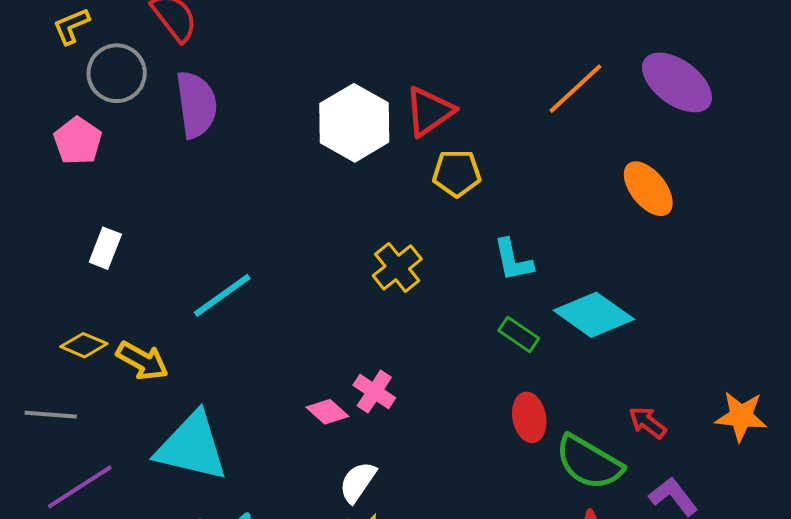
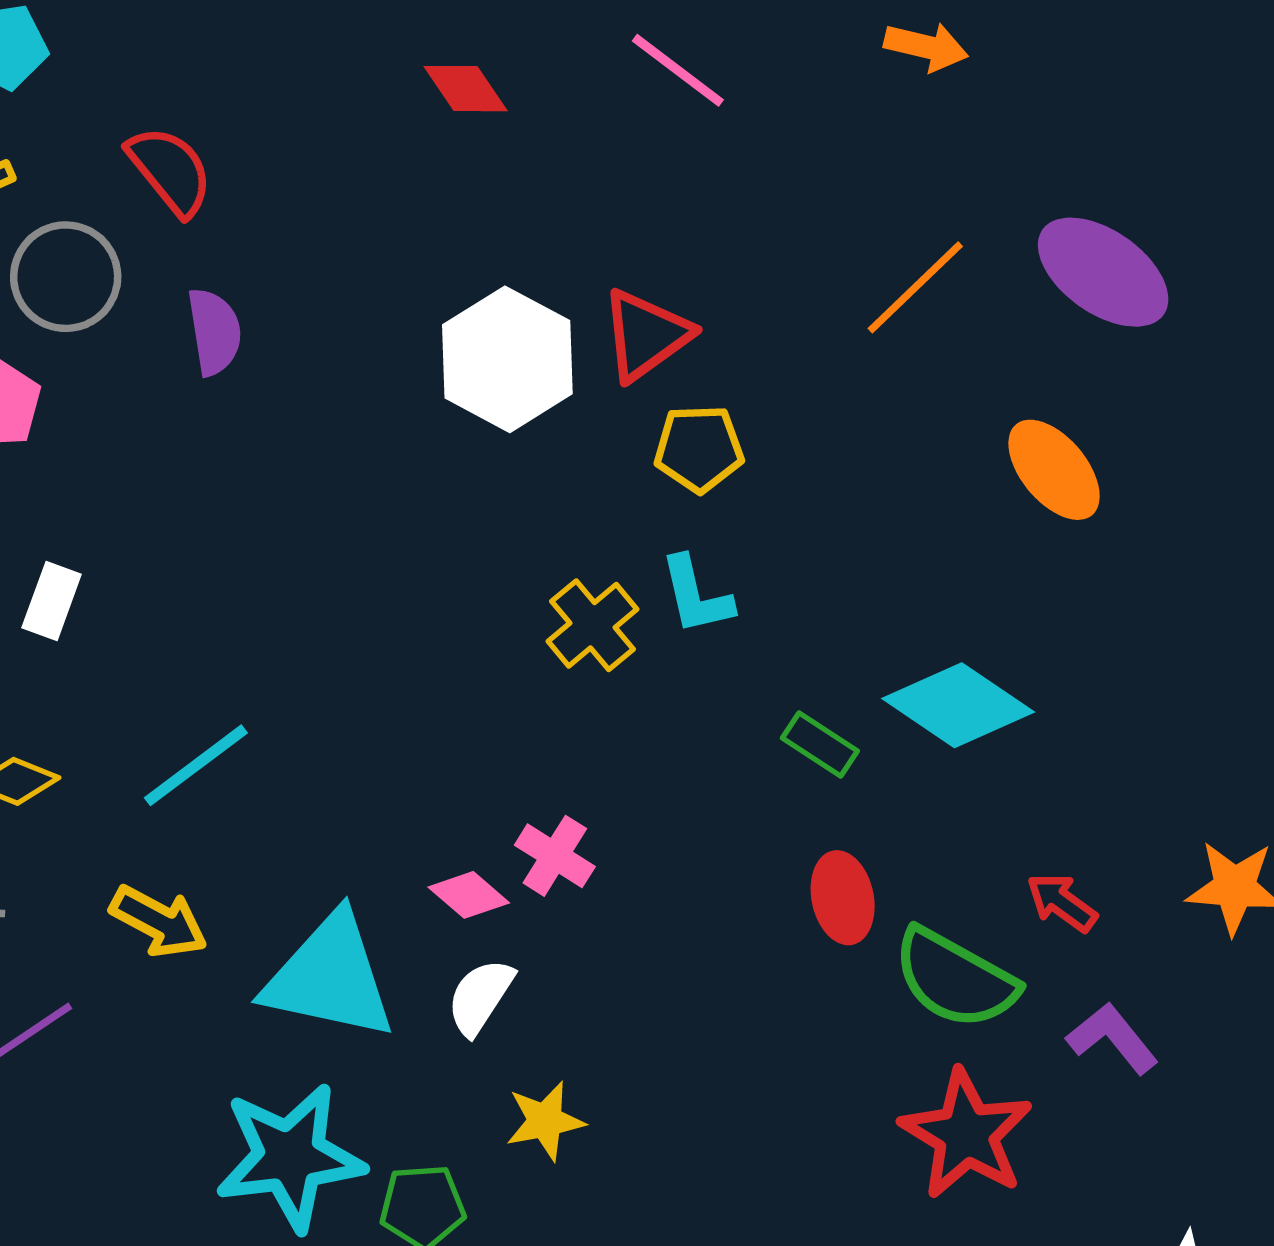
purple semicircle: (196, 105) -> (214, 332), size x0.7
cyan L-shape: (513, 260) -> (696, 595), moved
cyan line: (222, 295) -> (196, 765), moved
yellow arrow: (142, 361) -> (159, 921), moved
cyan triangle: (192, 447) -> (330, 977), moved
white semicircle: (358, 482) -> (480, 997), moved

